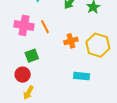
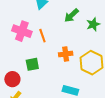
green square: (32, 56) -> (32, 64), moved

